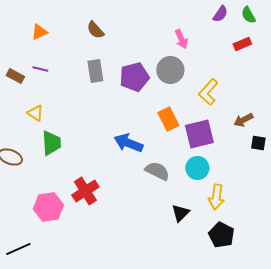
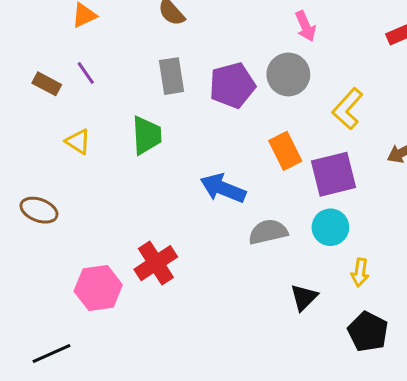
purple line: (40, 69) -> (86, 73), turned 42
green trapezoid: (51, 143) -> (147, 135), moved
gray semicircle: (157, 171) -> (268, 232), turned -40
yellow arrow: (216, 197) -> (360, 272), size x0.7

